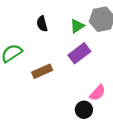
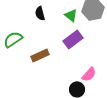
green triangle: (77, 26) -> (71, 15), turned -48

